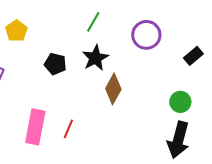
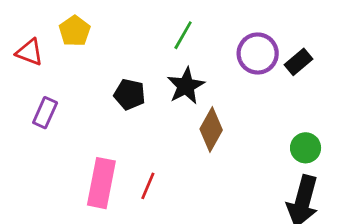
yellow pentagon: (16, 31) -> (75, 31), moved
black rectangle: (193, 56) -> (298, 62), moved

